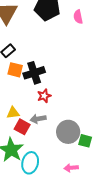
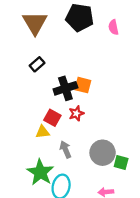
orange square: (15, 70) -> (83, 85), moved
gray arrow: (38, 119) -> (65, 149), moved, turned 77
red square: (22, 127) -> (52, 118), moved

